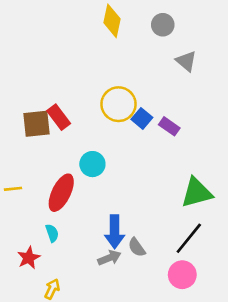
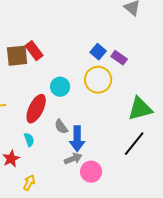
yellow circle: (118, 104) -> (98, 80), moved
gray semicircle: (137, 247) -> (61, 127), moved
pink circle: (182, 275) -> (91, 172), moved

